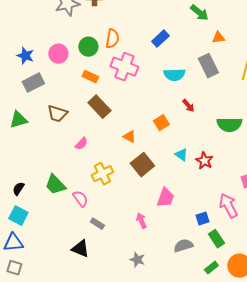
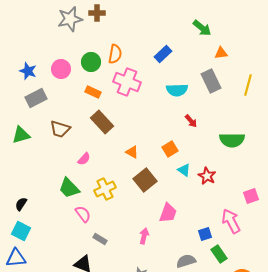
orange square: (161, 123) -> (170, 149), moved
green trapezoid: (55, 185) -> (69, 188), moved
pink arrow: (141, 221) -> (144, 236), turned 35

